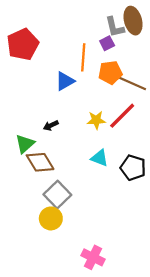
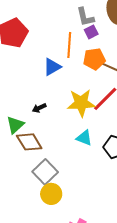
gray L-shape: (115, 27) -> (85, 17), moved
yellow star: (96, 120) -> (81, 103), size x1.6
yellow circle: (51, 218) -> (51, 194), moved

